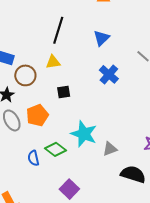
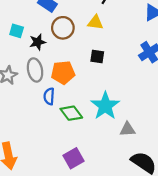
blue semicircle: (33, 158) -> (49, 96), moved

